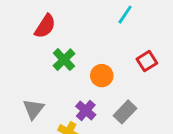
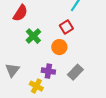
red square: (147, 61) -> (66, 27), moved
purple cross: (86, 111) -> (48, 71), turned -32

